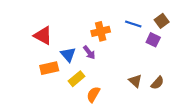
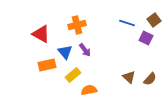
orange cross: (101, 31) -> (77, 25), moved
orange semicircle: (93, 94) -> (89, 90), turned 49

